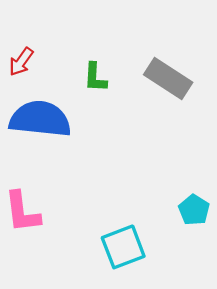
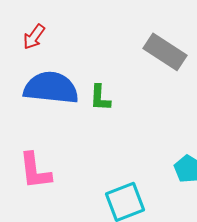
green L-shape: (95, 77) -> (100, 98), moved

